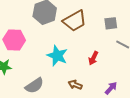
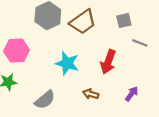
red arrow: (93, 58) -> (108, 62), size x1.5

